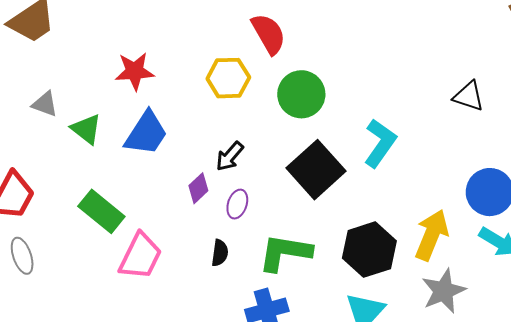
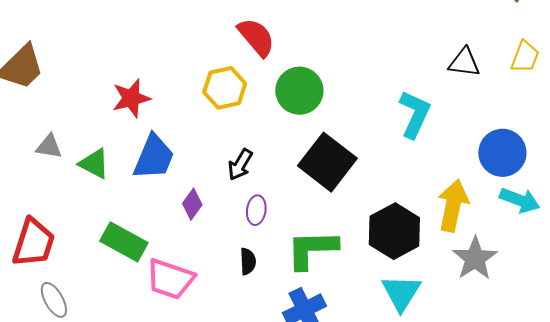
cyan L-shape: (380, 143) -> (415, 114), moved
purple diamond: (198, 188) -> (192, 204), moved
pink trapezoid: (140, 256) -> (170, 279), turned 93

